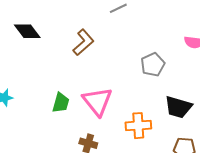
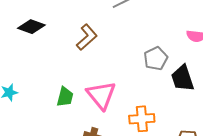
black diamond: (27, 31) -> (31, 27), turned -32
black trapezoid: (178, 107) -> (182, 78), moved, turned 56

